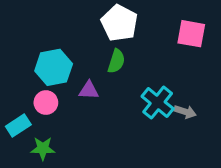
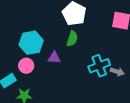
cyan cross: (158, 103) -> (99, 66), turned 30

